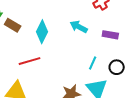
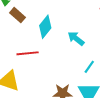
cyan arrow: (79, 27) -> (76, 39), moved

